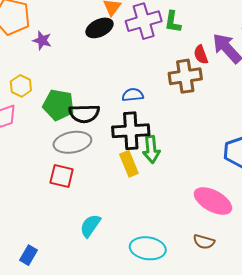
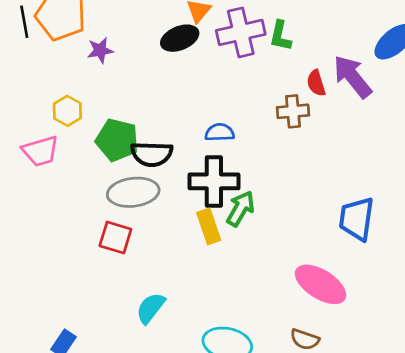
purple star: (42, 40) -> (100, 50), turned -30
brown cross: (185, 76) -> (293, 111), size x0.7
green arrow: (151, 149) -> (240, 209), turned -148

